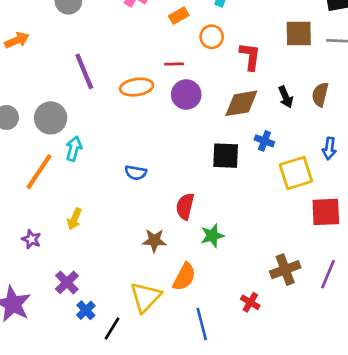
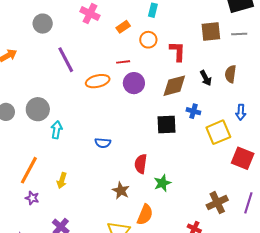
purple line: (84, 71) -> (66, 60), moved
orange line: (39, 172) -> (29, 170), moved
red square: (326, 212) -> (243, 158), turned 30
brown star: (154, 241) -> (121, 191), turned 30

